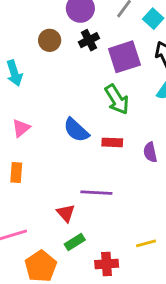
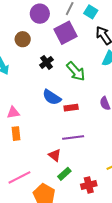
black cross: (89, 40) -> (46, 62), moved
purple square: (124, 57) -> (65, 33), moved
pink triangle: (21, 128) -> (13, 113), moved, turned 40
red rectangle: (112, 142) -> (71, 108), moved

